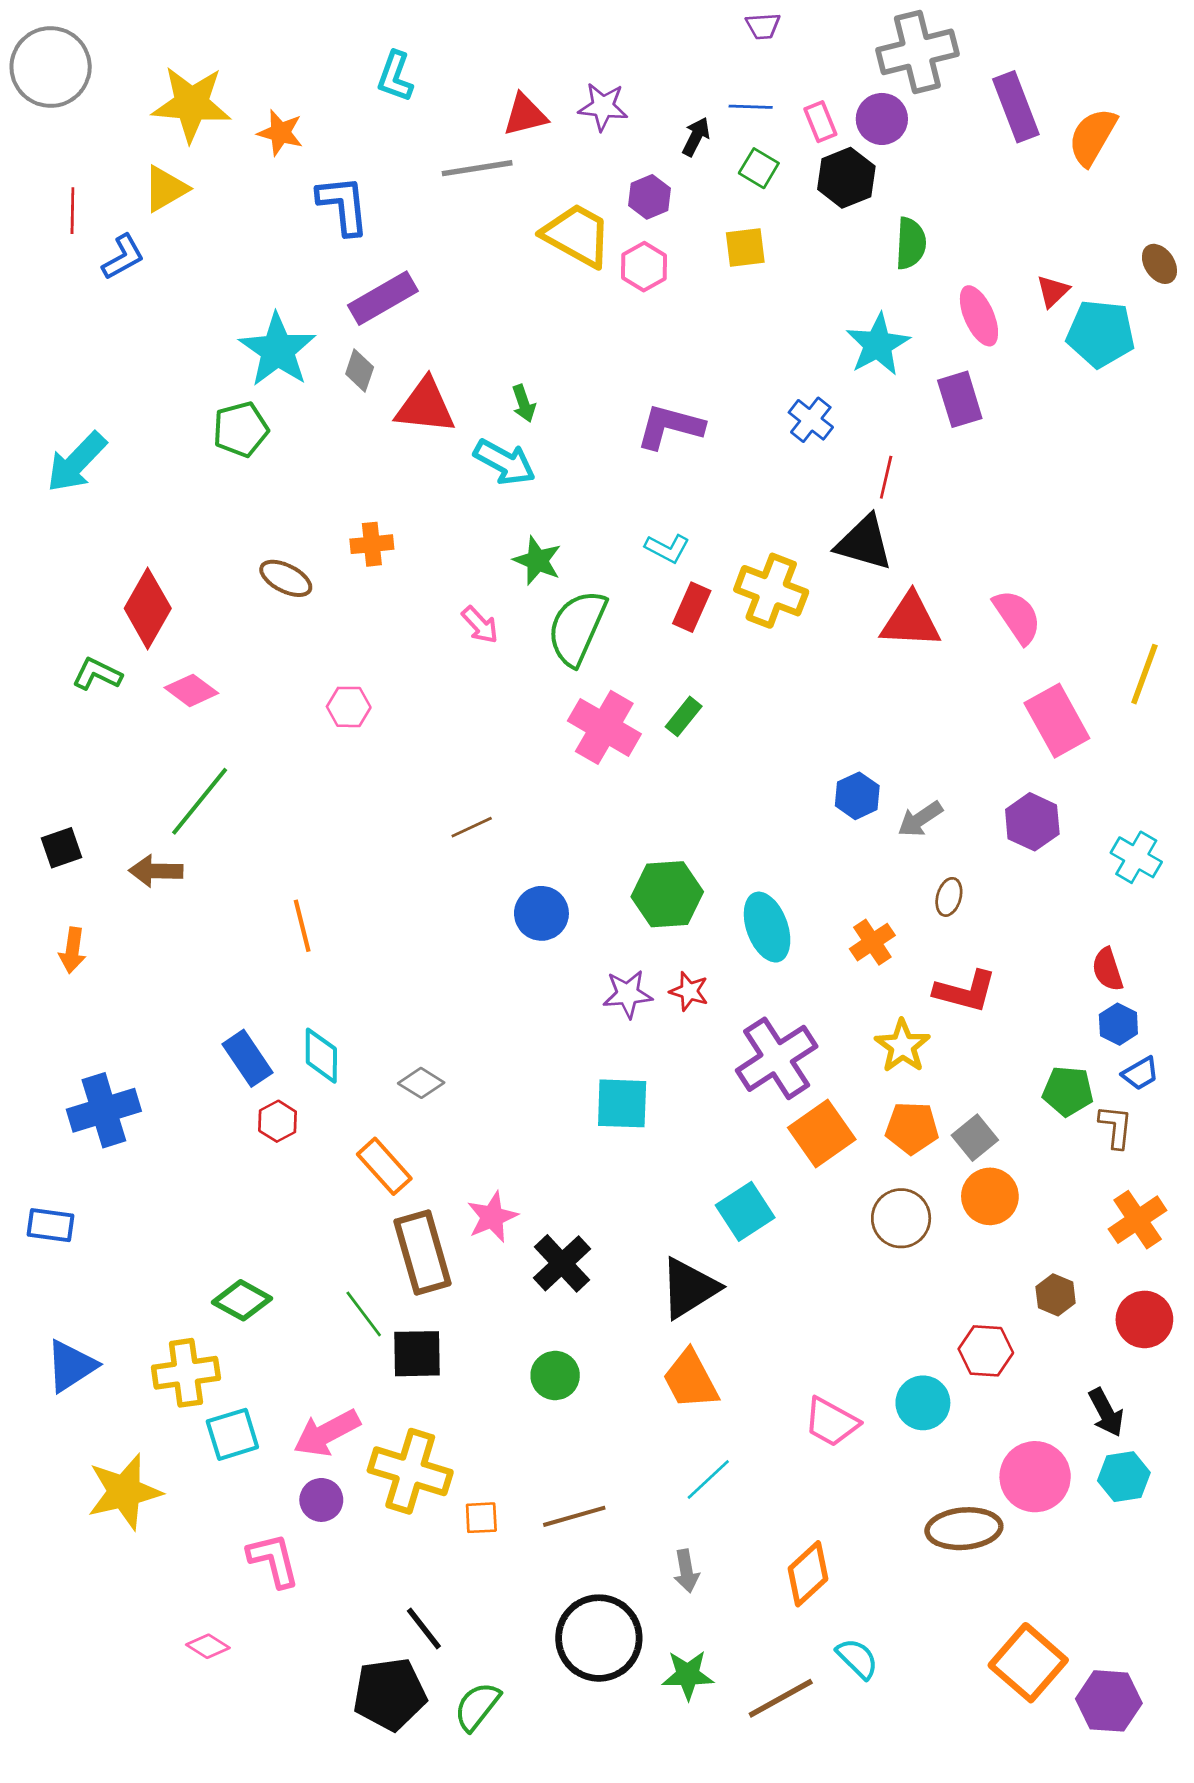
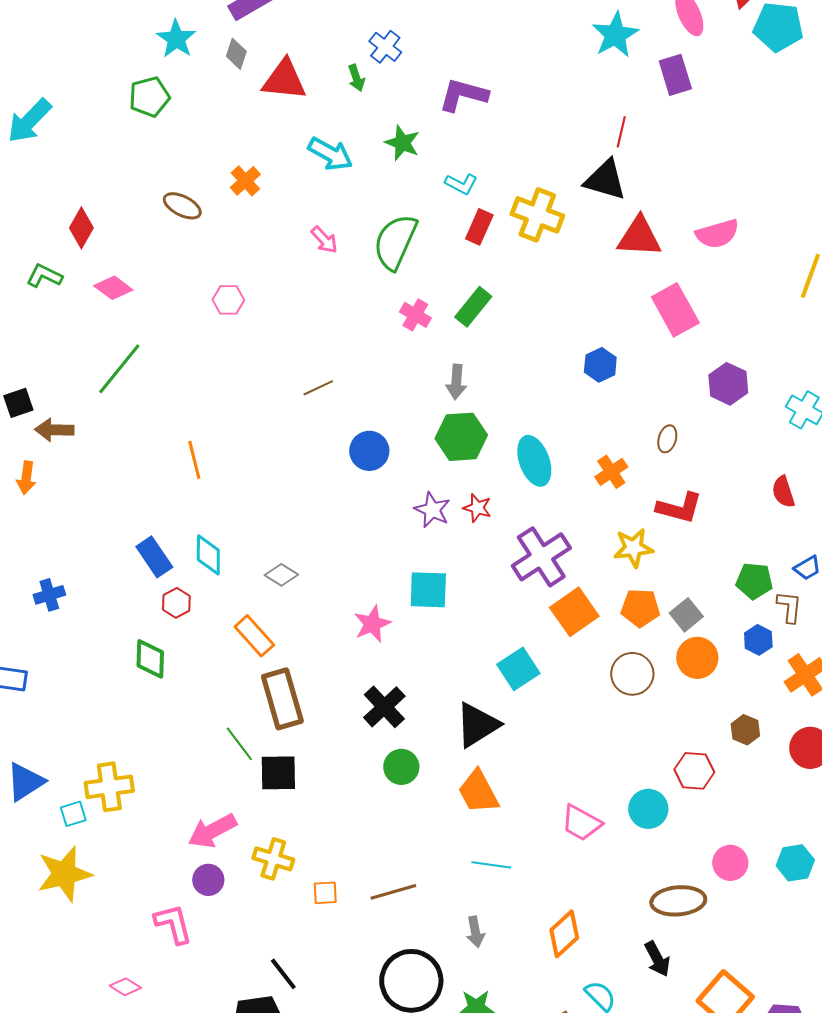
cyan star: (278, 350) -> (176, 39), size x0.7
blue cross: (811, 420) -> (385, 47), moved
cyan arrow: (505, 462) -> (330, 154), moved
orange cross: (372, 544) -> (245, 181), turned -36
green star: (537, 561) -> (402, 143), moved
red diamond: (148, 608) -> (81, 228), size x0.7
pink semicircle: (1017, 617) -> (717, 234), turned 108
green rectangle: (684, 716) -> (473, 307), size x1.4
pink rectangle: (1057, 721) -> (675, 310), moved
pink cross: (604, 727) -> (415, 315), size x0.6
gray arrow: (920, 819) -> (456, 382), moved, turned -52
brown arrow: (156, 871) -> (54, 430), moved
purple star: (628, 994) -> (432, 510), turned 30
blue hexagon: (1118, 1024) -> (758, 640), moved
yellow star: (902, 1046) -> (633, 548), turned 30
blue cross: (104, 1110) -> (49, 595), size x0.6
pink star: (492, 1217) -> (372, 624), moved
green diamond: (242, 1300) -> (150, 659), moved, turned 63
green circle: (555, 1376) -> (401, 767), moved
black arrow: (1106, 1412) -> (657, 959), moved
cyan square: (232, 1434) -> (73, 814), moved, size x0.7
yellow cross: (410, 1471) -> (273, 859), size x0.7
pink circle: (1035, 1477) -> (730, 863), size x0.7
cyan line: (708, 1479) -> (491, 865), turned 51

